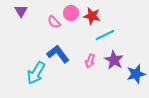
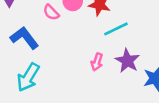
blue L-shape: (58, 54) -> (24, 38), moved

